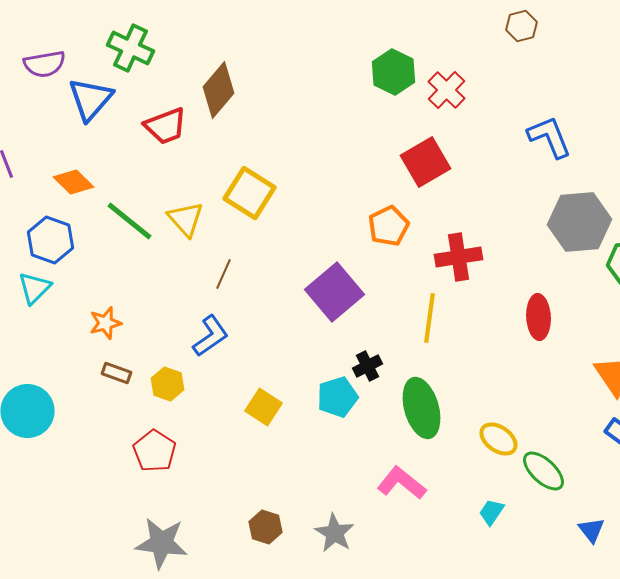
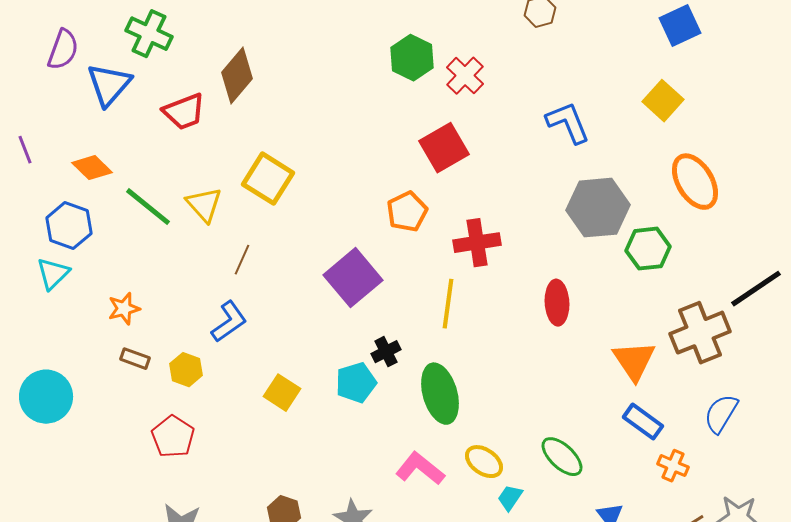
purple semicircle: (44, 64) -> (63, 50), turned -60
yellow ellipse: (498, 439) -> (484, 462), moved

